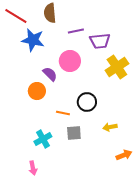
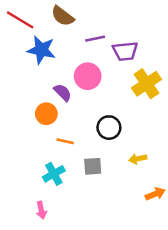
brown semicircle: (50, 13) -> (63, 16), turned -48
orange line: (63, 113) -> (65, 141), moved

